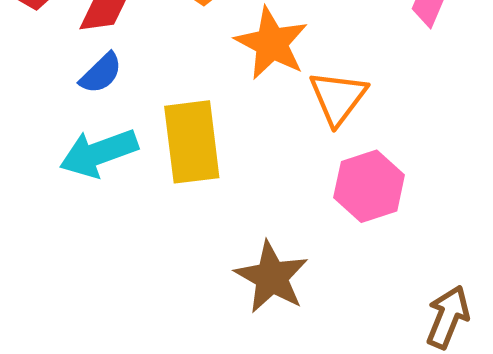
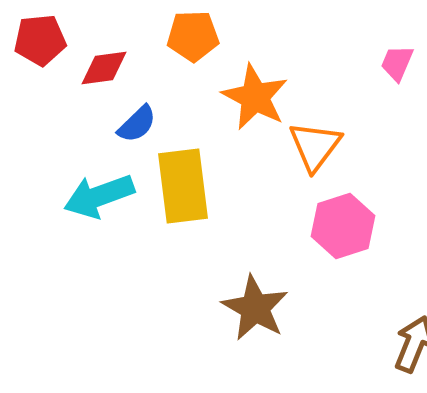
blue semicircle: (101, 73) -> (137, 124), moved

